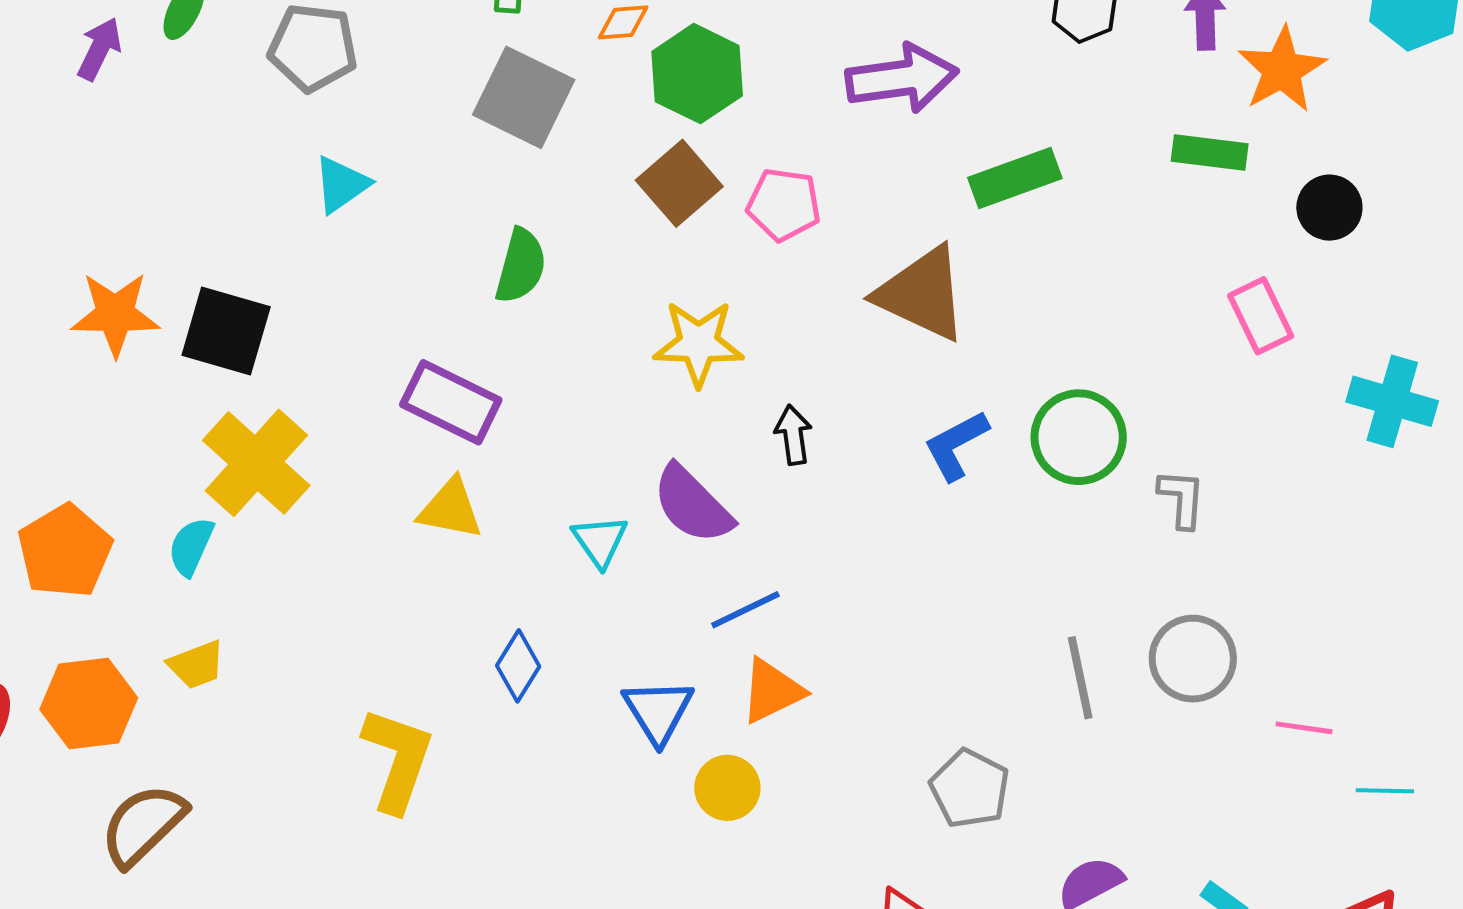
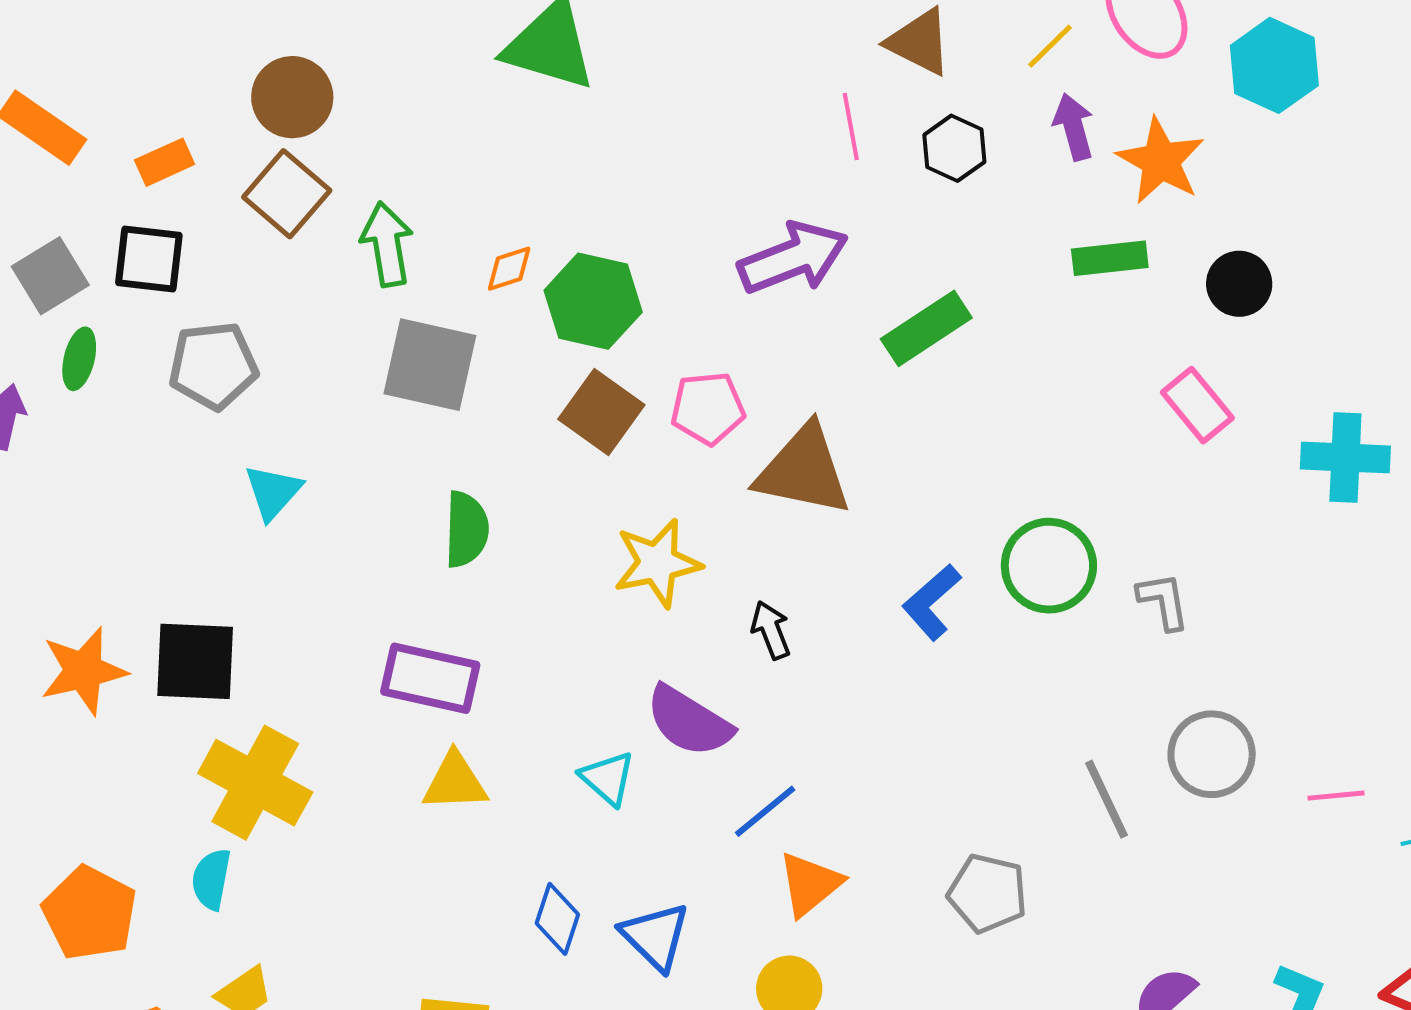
brown triangle: (922, 294) -> (804, 470), moved
blue triangle: (658, 711) -> (655, 936), moved
gray pentagon: (970, 789) -> (988, 893), moved

